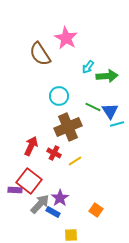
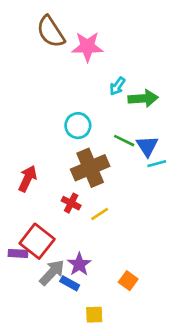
pink star: (66, 38) -> (87, 47), turned -30
brown semicircle: (40, 54) -> (51, 32), moved
red arrow: (31, 146) -> (28, 179), moved

